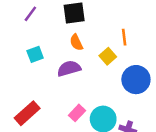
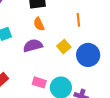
yellow square: (108, 56) -> (64, 47), moved
pink rectangle: (77, 113) -> (39, 82), turned 64

